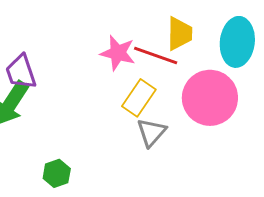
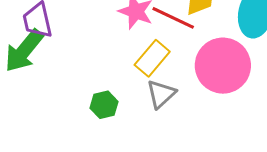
green hexagon: (57, 173) -> (104, 105), moved

